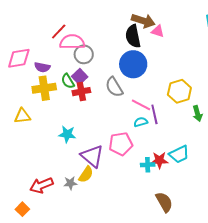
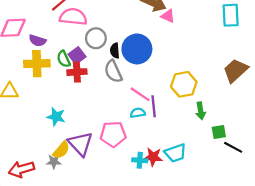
black semicircle: (133, 36) -> (115, 51), moved, size x0.6
gray circle: (84, 54) -> (96, 38), moved
yellow semicircle: (86, 174) -> (61, 150), moved
gray star: (70, 183) -> (54, 162), moved

